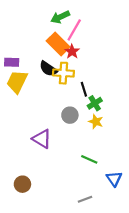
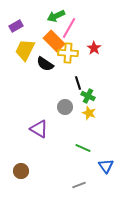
red star: (72, 52) -> (94, 48), moved
purple rectangle: (12, 62) -> (16, 26), moved, turned -32
yellow cross: (63, 73) -> (68, 53), moved
yellow trapezoid: (17, 82) -> (25, 50), moved
green cross: (95, 103) -> (88, 96), turned -32

